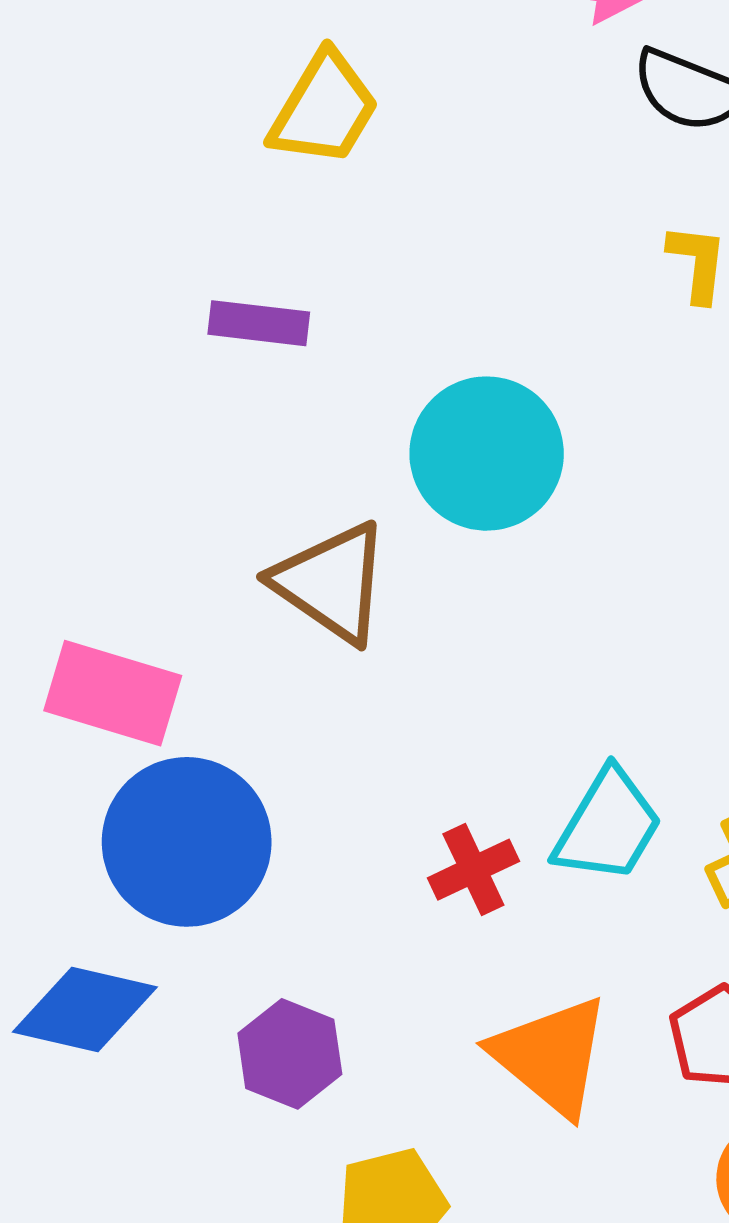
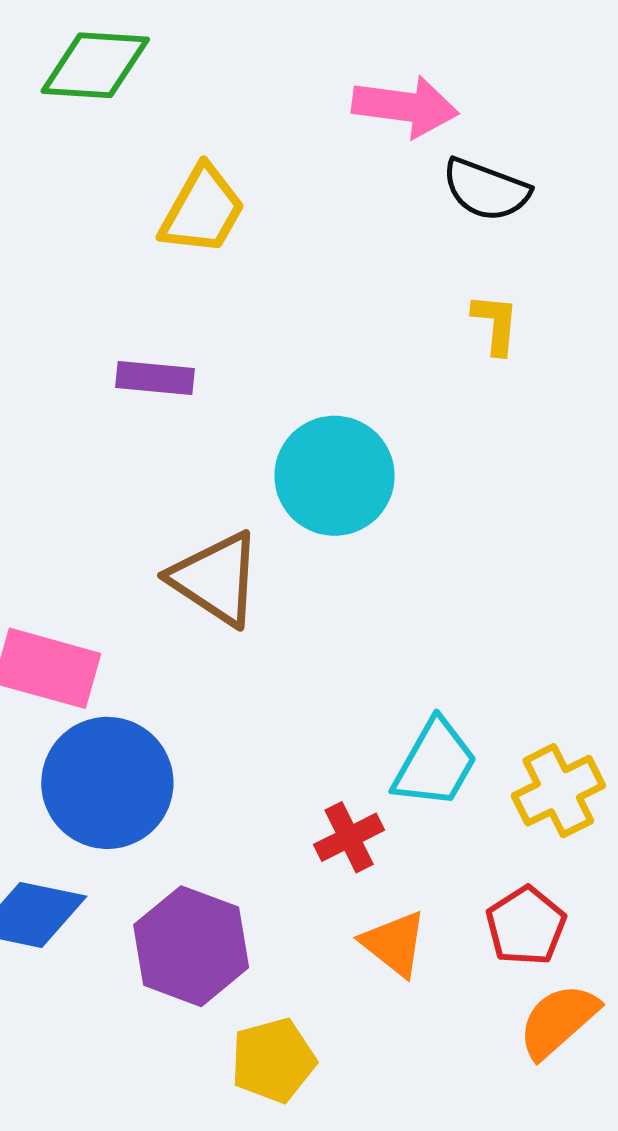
red cross: (473, 870) -> (349, 837), moved
purple hexagon: (290, 1054) -> (191, 946), size x1.4
orange triangle: (551, 1056) -> (394, 943), size x0.7

